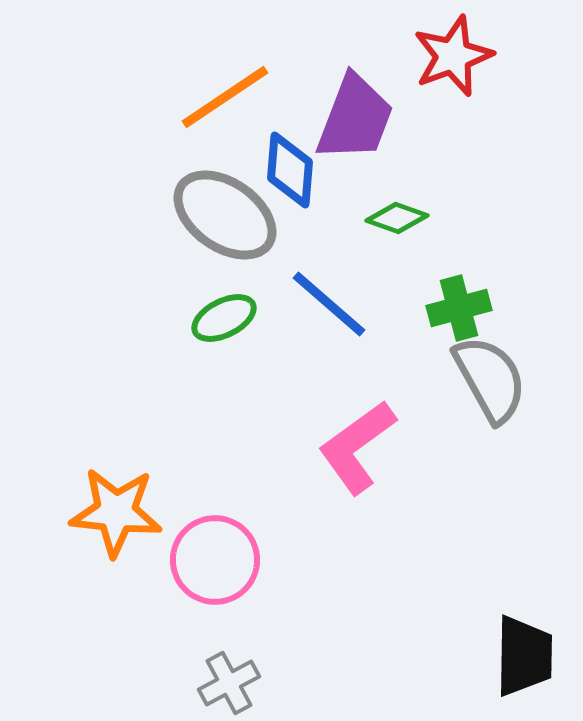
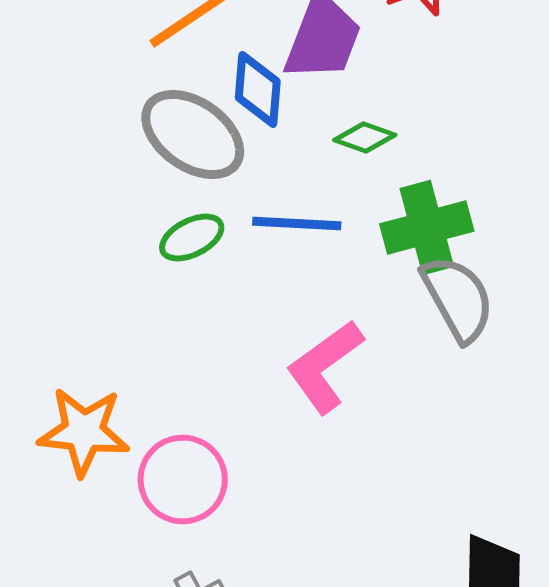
blue line: (329, 304) -> (297, 224), turned -38
green cross: (459, 308) -> (427, 228), size x1.4

